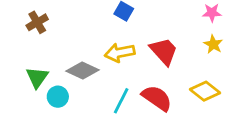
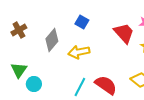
red trapezoid: (164, 51) -> (124, 33), moved
gray diamond: (83, 71) -> (52, 40), moved, turned -75

